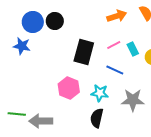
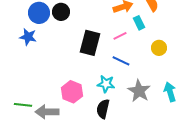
cyan rectangle: (133, 49) -> (139, 23), moved
pink hexagon: (69, 88) -> (72, 92), moved
gray star: (133, 100) -> (139, 91), turned 30

